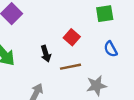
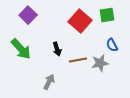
red square: (72, 37) -> (80, 21), moved, size x1.6
gray star: (96, 86) -> (100, 63), moved

